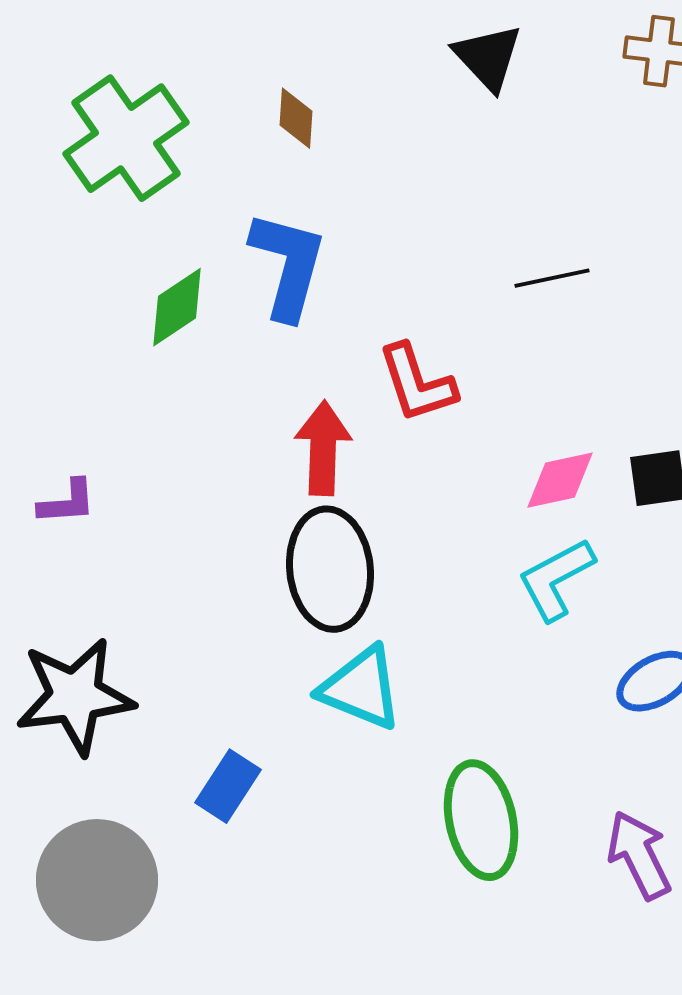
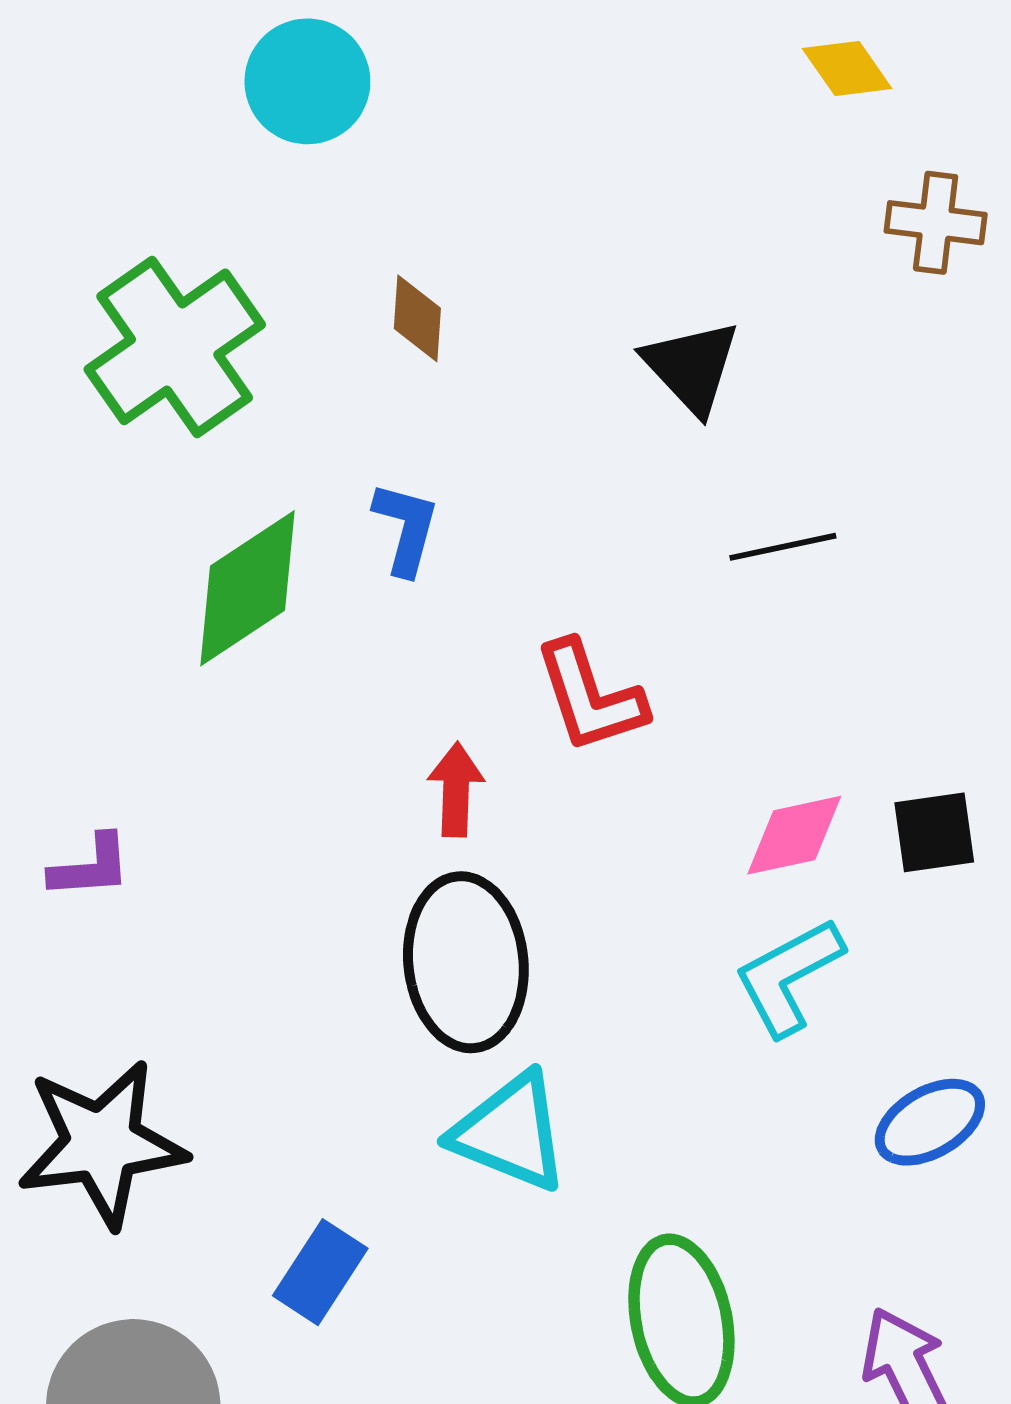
black triangle: (488, 57) -> (691, 367), moved
blue L-shape: (288, 265) -> (406, 528), size x0.6
green diamond: (177, 307) -> (247, 588), size x1.4
red arrow: (323, 448) -> (456, 790), size x0.7

